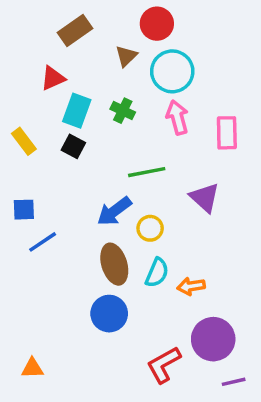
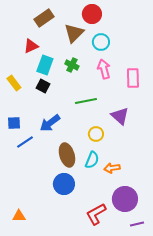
brown triangle: (126, 56) -> (74, 33), size x1.5
cyan circle: (172, 71) -> (101, 42), size x0.7
blue arrow: (114, 211) -> (50, 123), moved
yellow circle: (150, 228) -> (96, 134), moved

